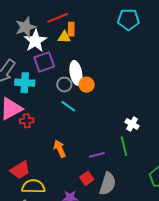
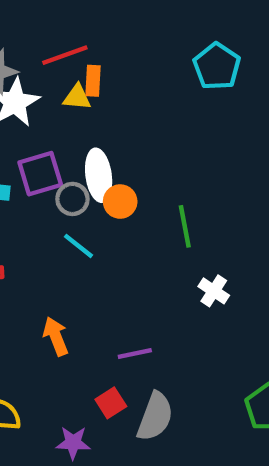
cyan pentagon: (128, 20) -> (217, 66), turned 30
purple square: (44, 62) -> (40, 174), moved
green line: (124, 146) -> (185, 226), moved

